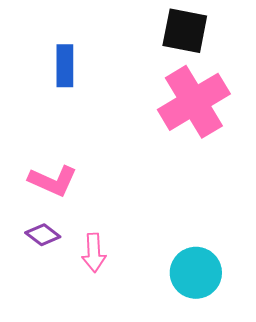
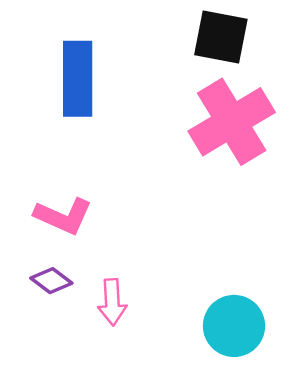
blue rectangle: (65, 66) -> (78, 79), size x1.5

